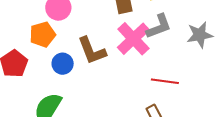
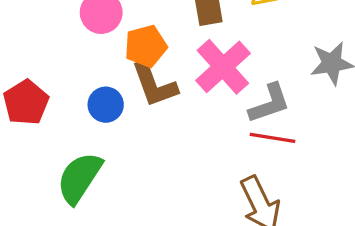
gray L-shape: (159, 26) -> (269, 103), moved
orange pentagon: (43, 35) -> (146, 46), moved

